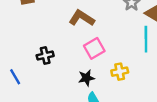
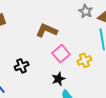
yellow cross: (120, 72) -> (84, 60), moved

